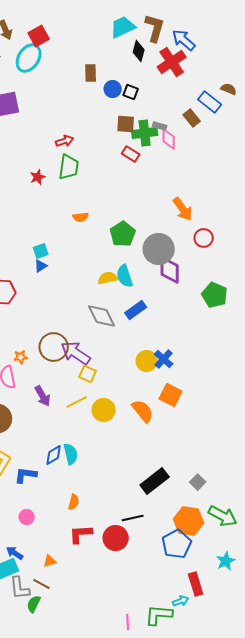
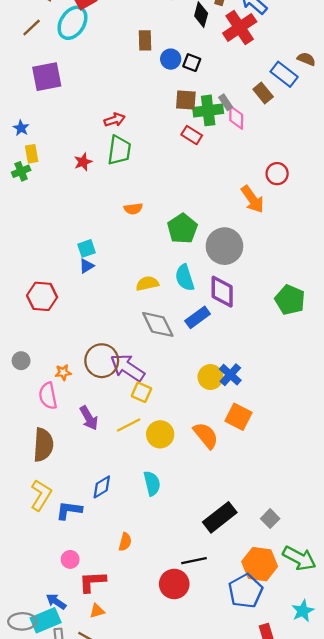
gray rectangle: (160, 126) -> (226, 102), turned 40
red circle: (204, 238) -> (277, 174), moved
purple diamond: (170, 270) -> (222, 292), moved
yellow semicircle: (108, 278) -> (147, 284), moved
cyan semicircle: (71, 454) -> (152, 483), moved
red L-shape: (81, 534) -> (92, 582), moved

